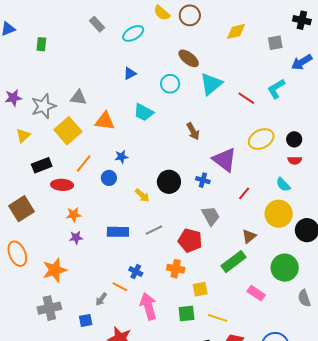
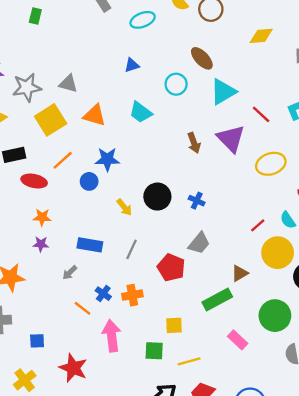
blue star: (121, 157) -> (107, 159), size x1.5
purple triangle: (225, 160) -> (231, 138), moved
red line: (244, 193) -> (258, 225), moved
gray trapezoid: (211, 216) -> (199, 243), turned 60
gray line: (154, 230) -> (132, 249), turned -48
orange cross: (176, 269) -> (132, 295), moved, turned -30
gray arrow: (101, 299) -> (70, 273), moved
yellow line: (218, 318) -> (189, 361), turned -42

